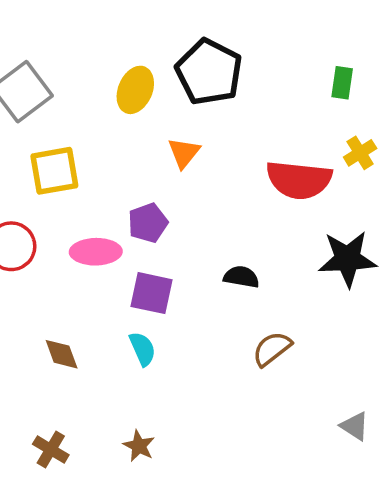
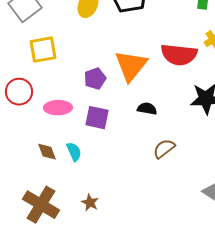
orange triangle: (184, 153) -> (131, 66), moved, size x1.8
pink ellipse: (96, 252) -> (58, 108), moved
cyan semicircle: (142, 349) -> (74, 152), moved
brown cross: (51, 449) -> (41, 205), size x1.8

